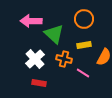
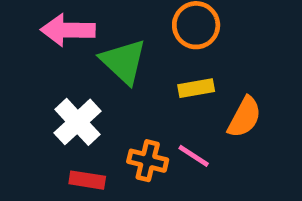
orange cross: (64, 59) -> (148, 161), moved

